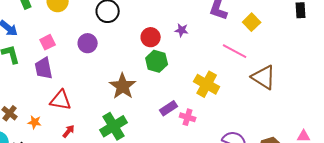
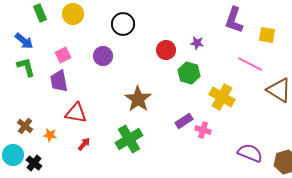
yellow square: (252, 22) -> (267, 35), turned -36
green hexagon: (157, 61) -> (189, 73), moved

